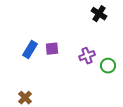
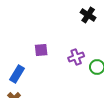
blue rectangle: (30, 50) -> (17, 74), moved

